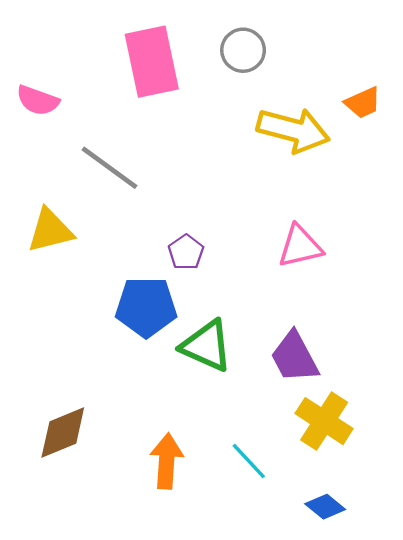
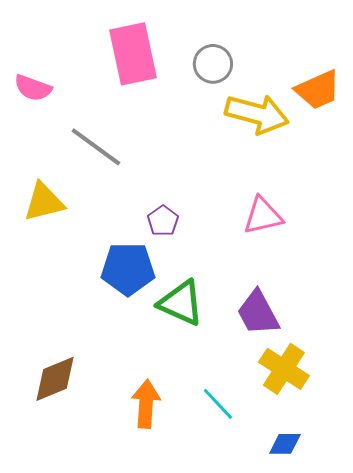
gray circle: (243, 50) -> (213, 64), moved
orange trapezoid: (363, 103) -> (318, 90), size x1.4
blue diamond: (325, 507) -> (285, 444), turned -40

